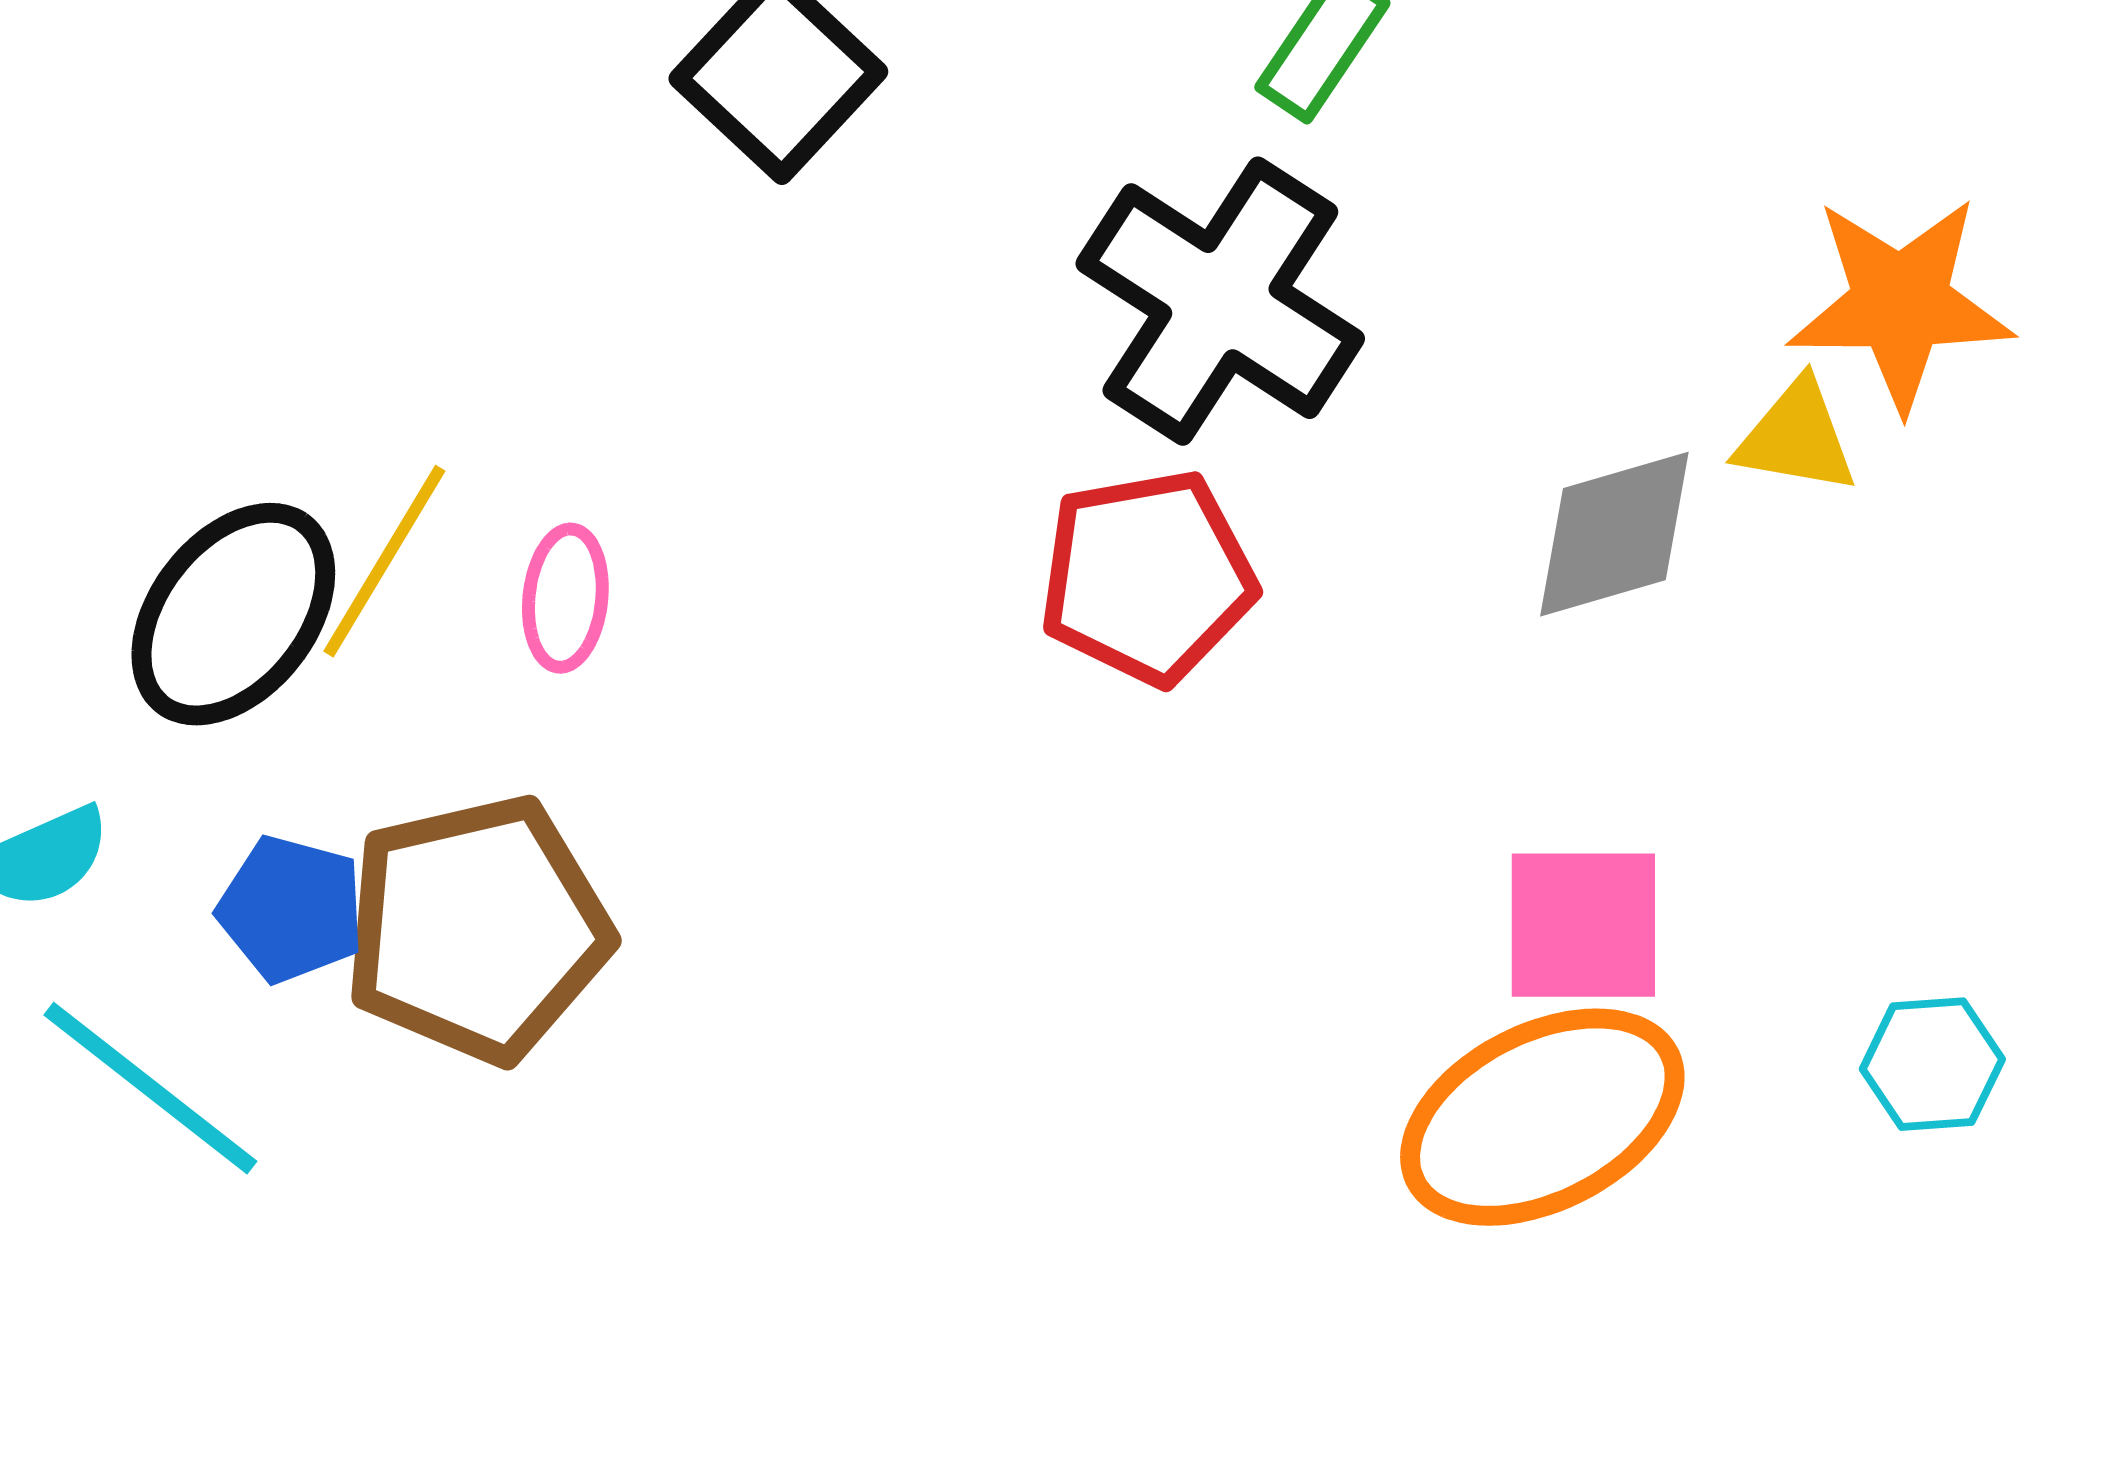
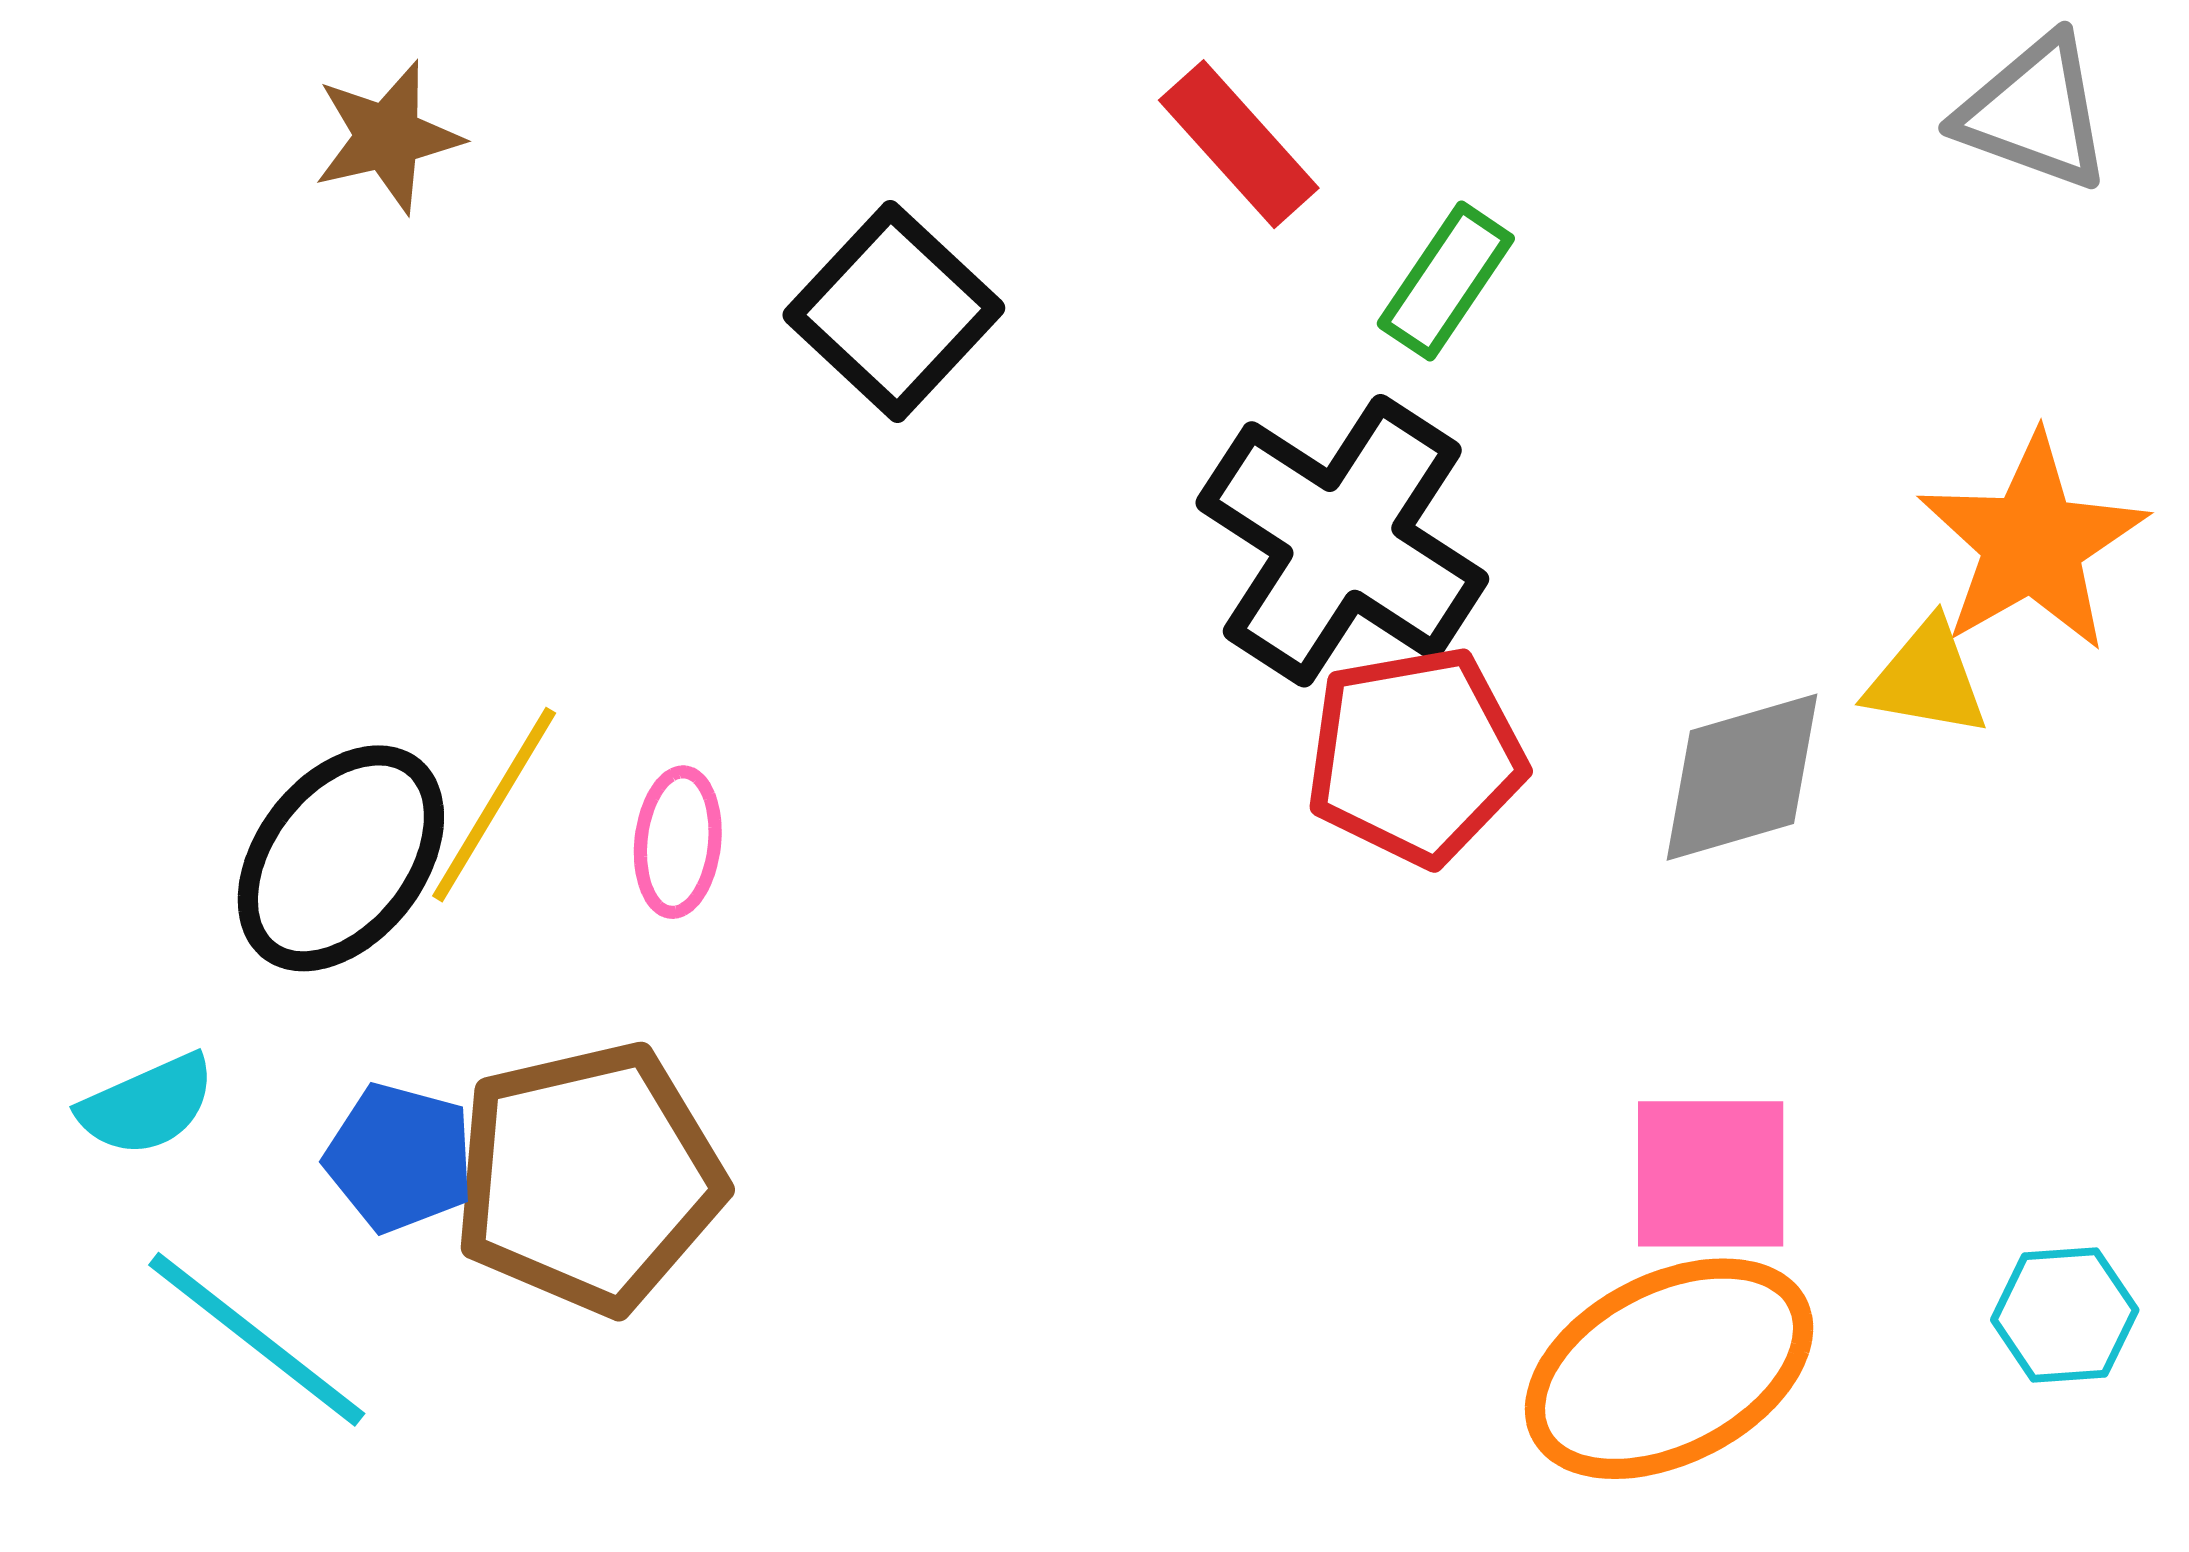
orange star: (1900, 303) -> (2032, 543), turned -30
red pentagon: (1147, 577) -> (1415, 756), moved

